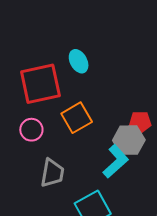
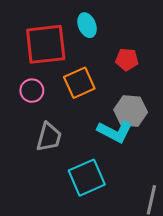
red pentagon: (140, 122) -> (127, 59), moved
cyan L-shape: (116, 161) -> (115, 131), turned 64

